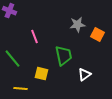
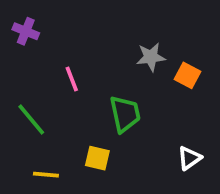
yellow square: (41, 74) -> (97, 158), moved
white triangle: (84, 75) -> (189, 158), moved

